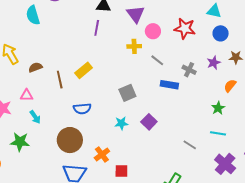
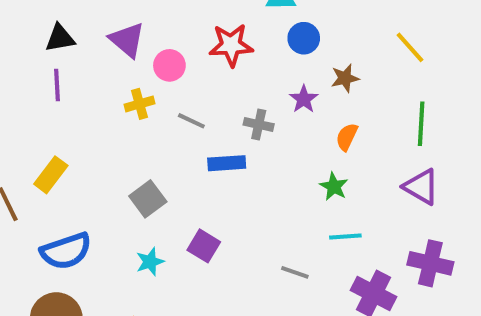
blue semicircle: (82, 109) -> (66, 251), size x1.4

